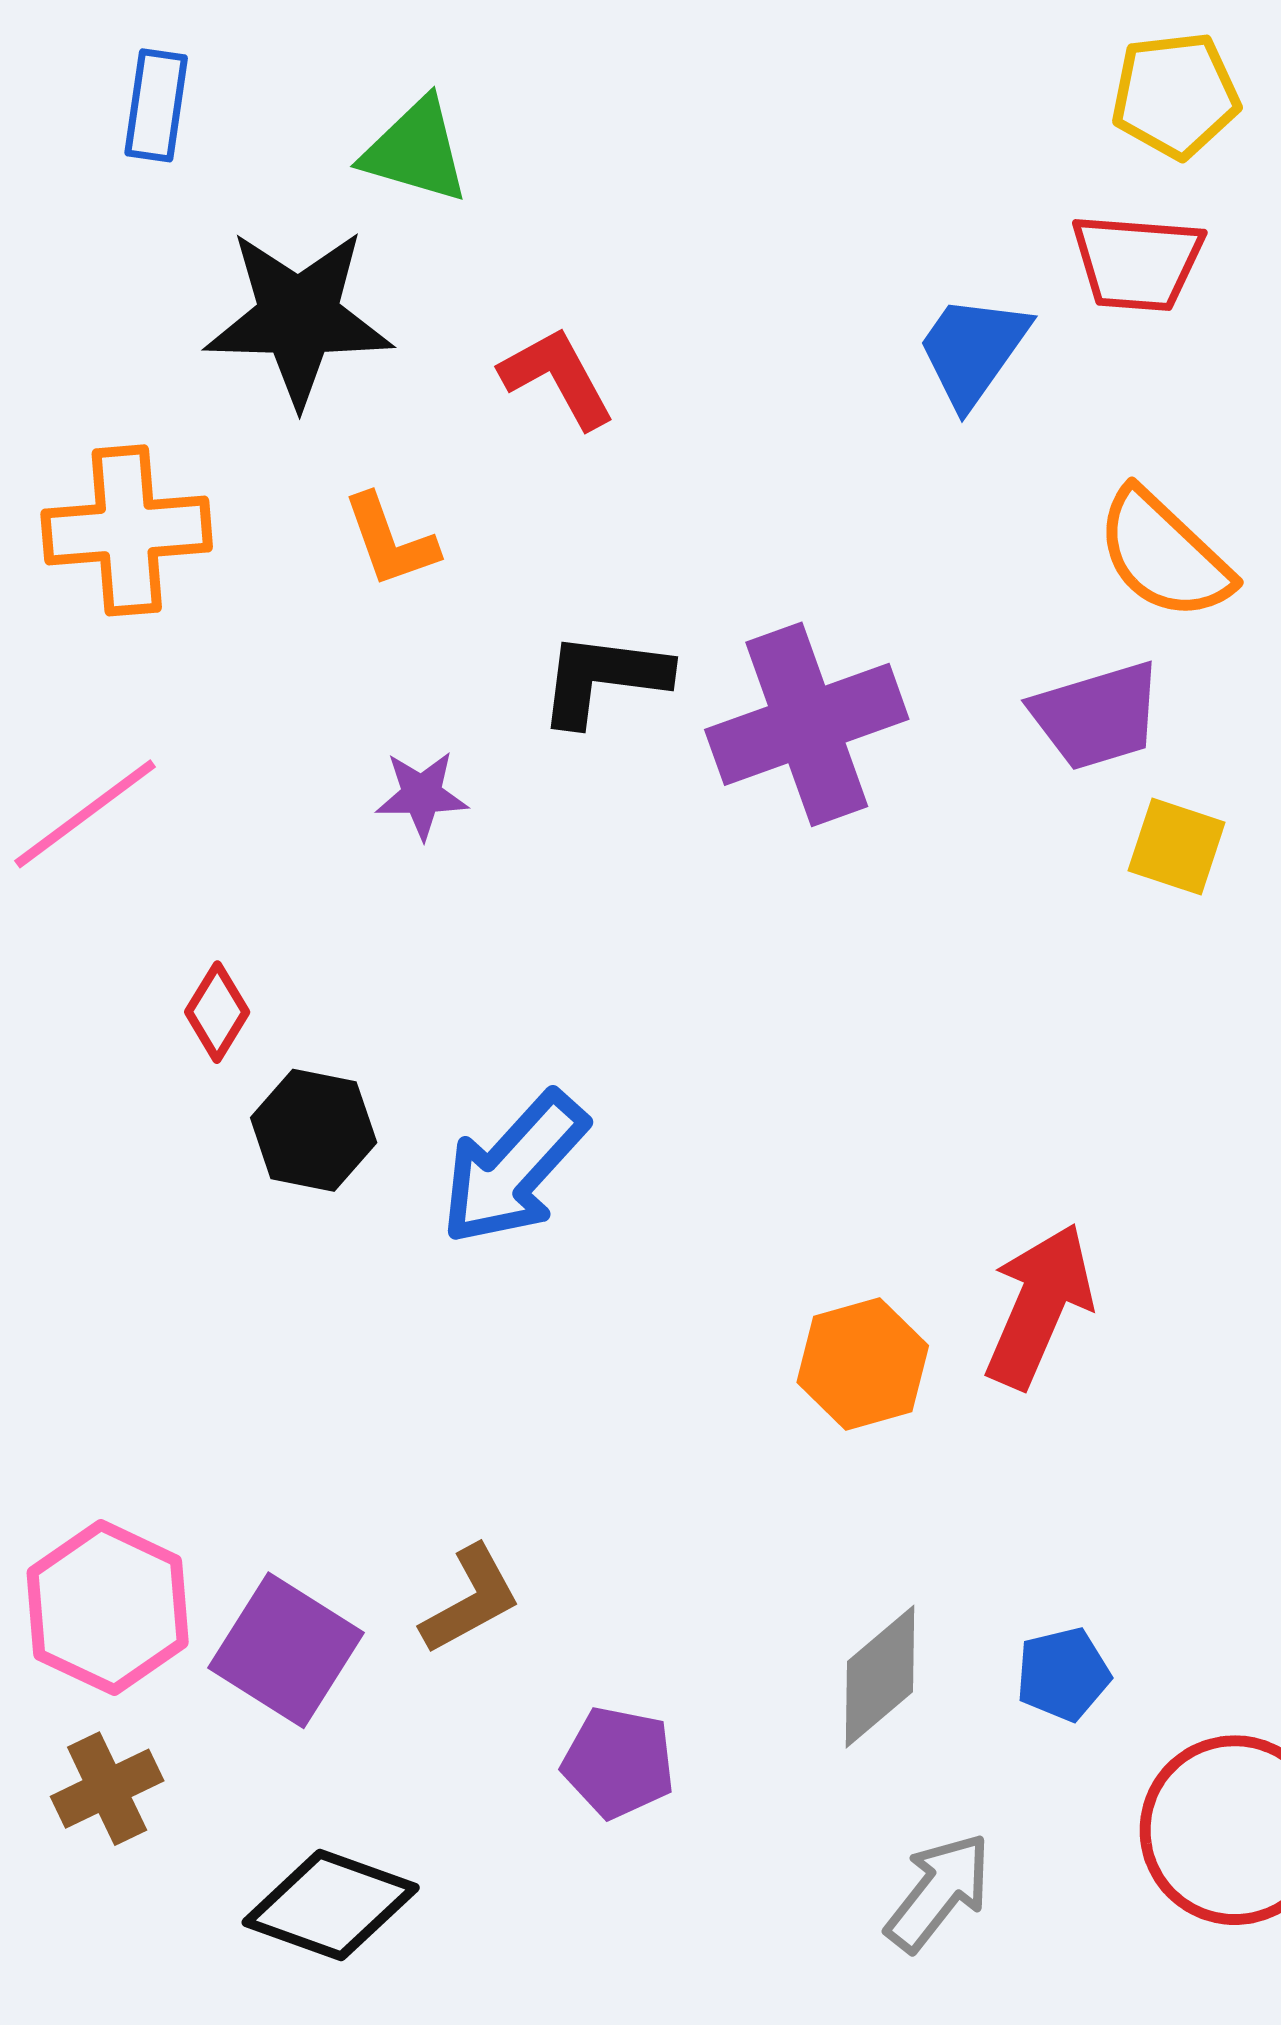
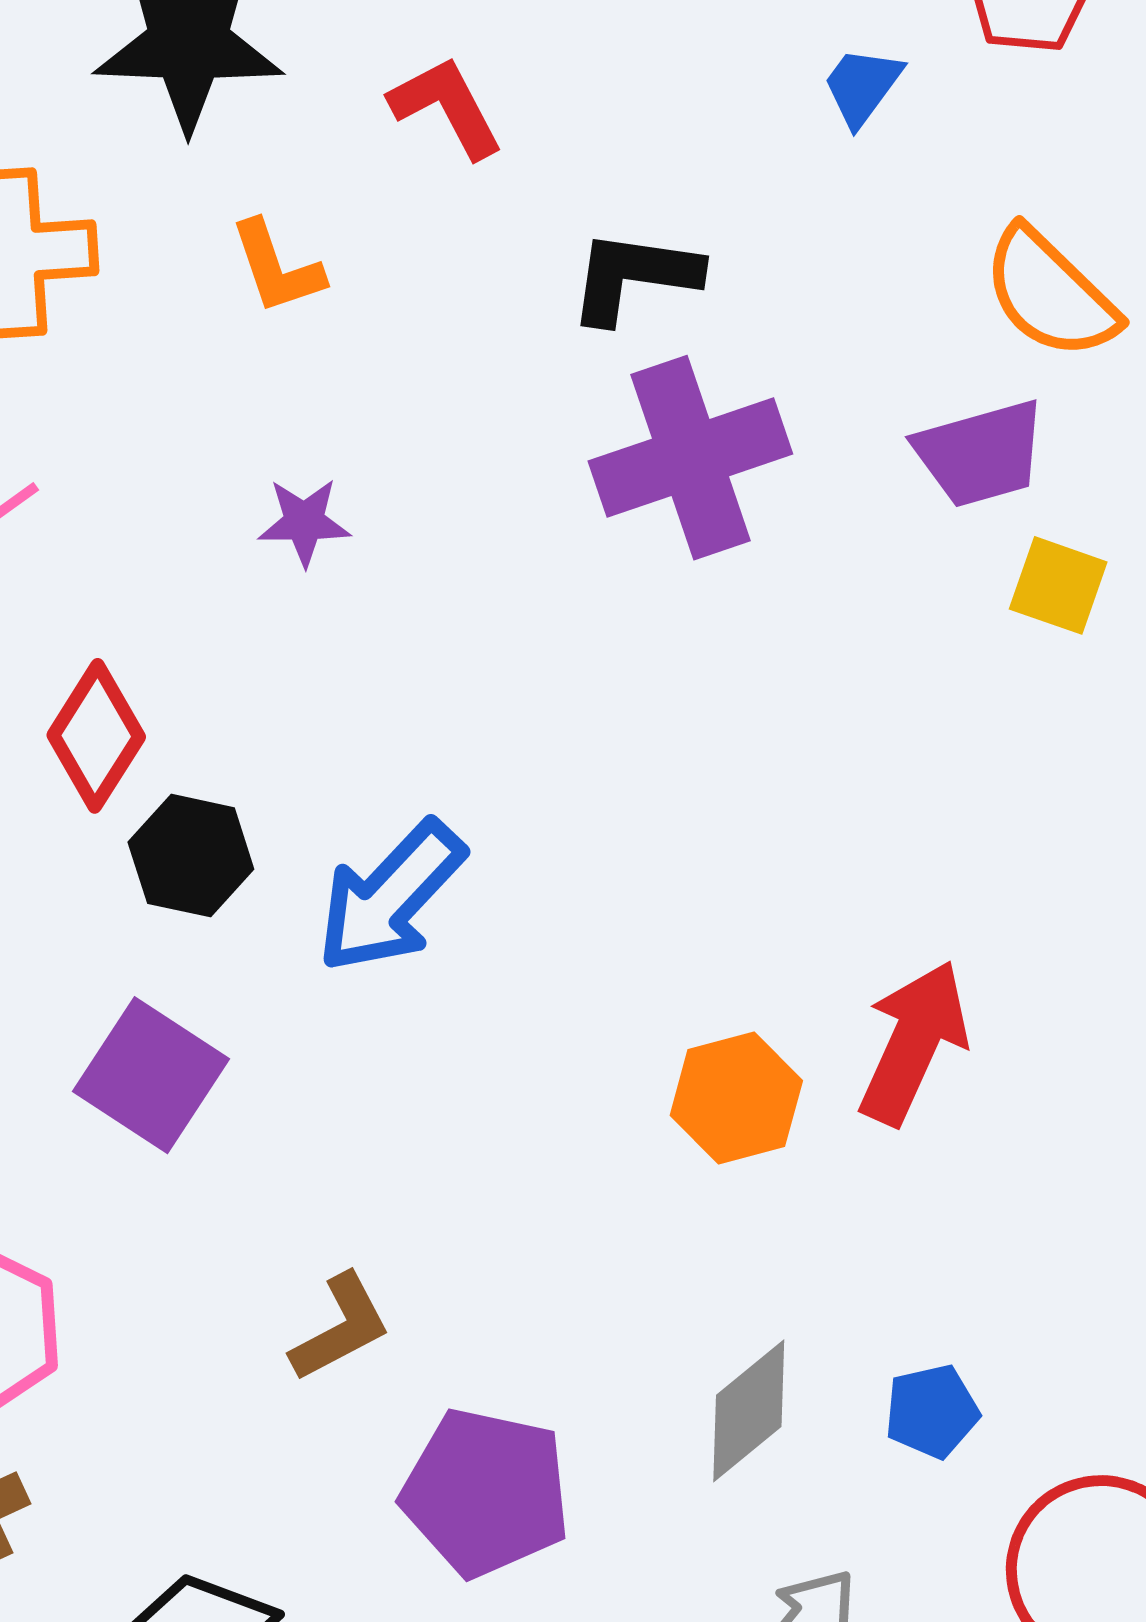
blue trapezoid: (973, 350) -> (862, 86), size x0.7
black L-shape: (603, 678) -> (634, 276), moved
red diamond: (217, 1012) -> (96, 736), size x1.5
purple square: (286, 1650) -> (151, 1075), moved
purple pentagon: (618, 1762) -> (486, 1493), size x1.5

